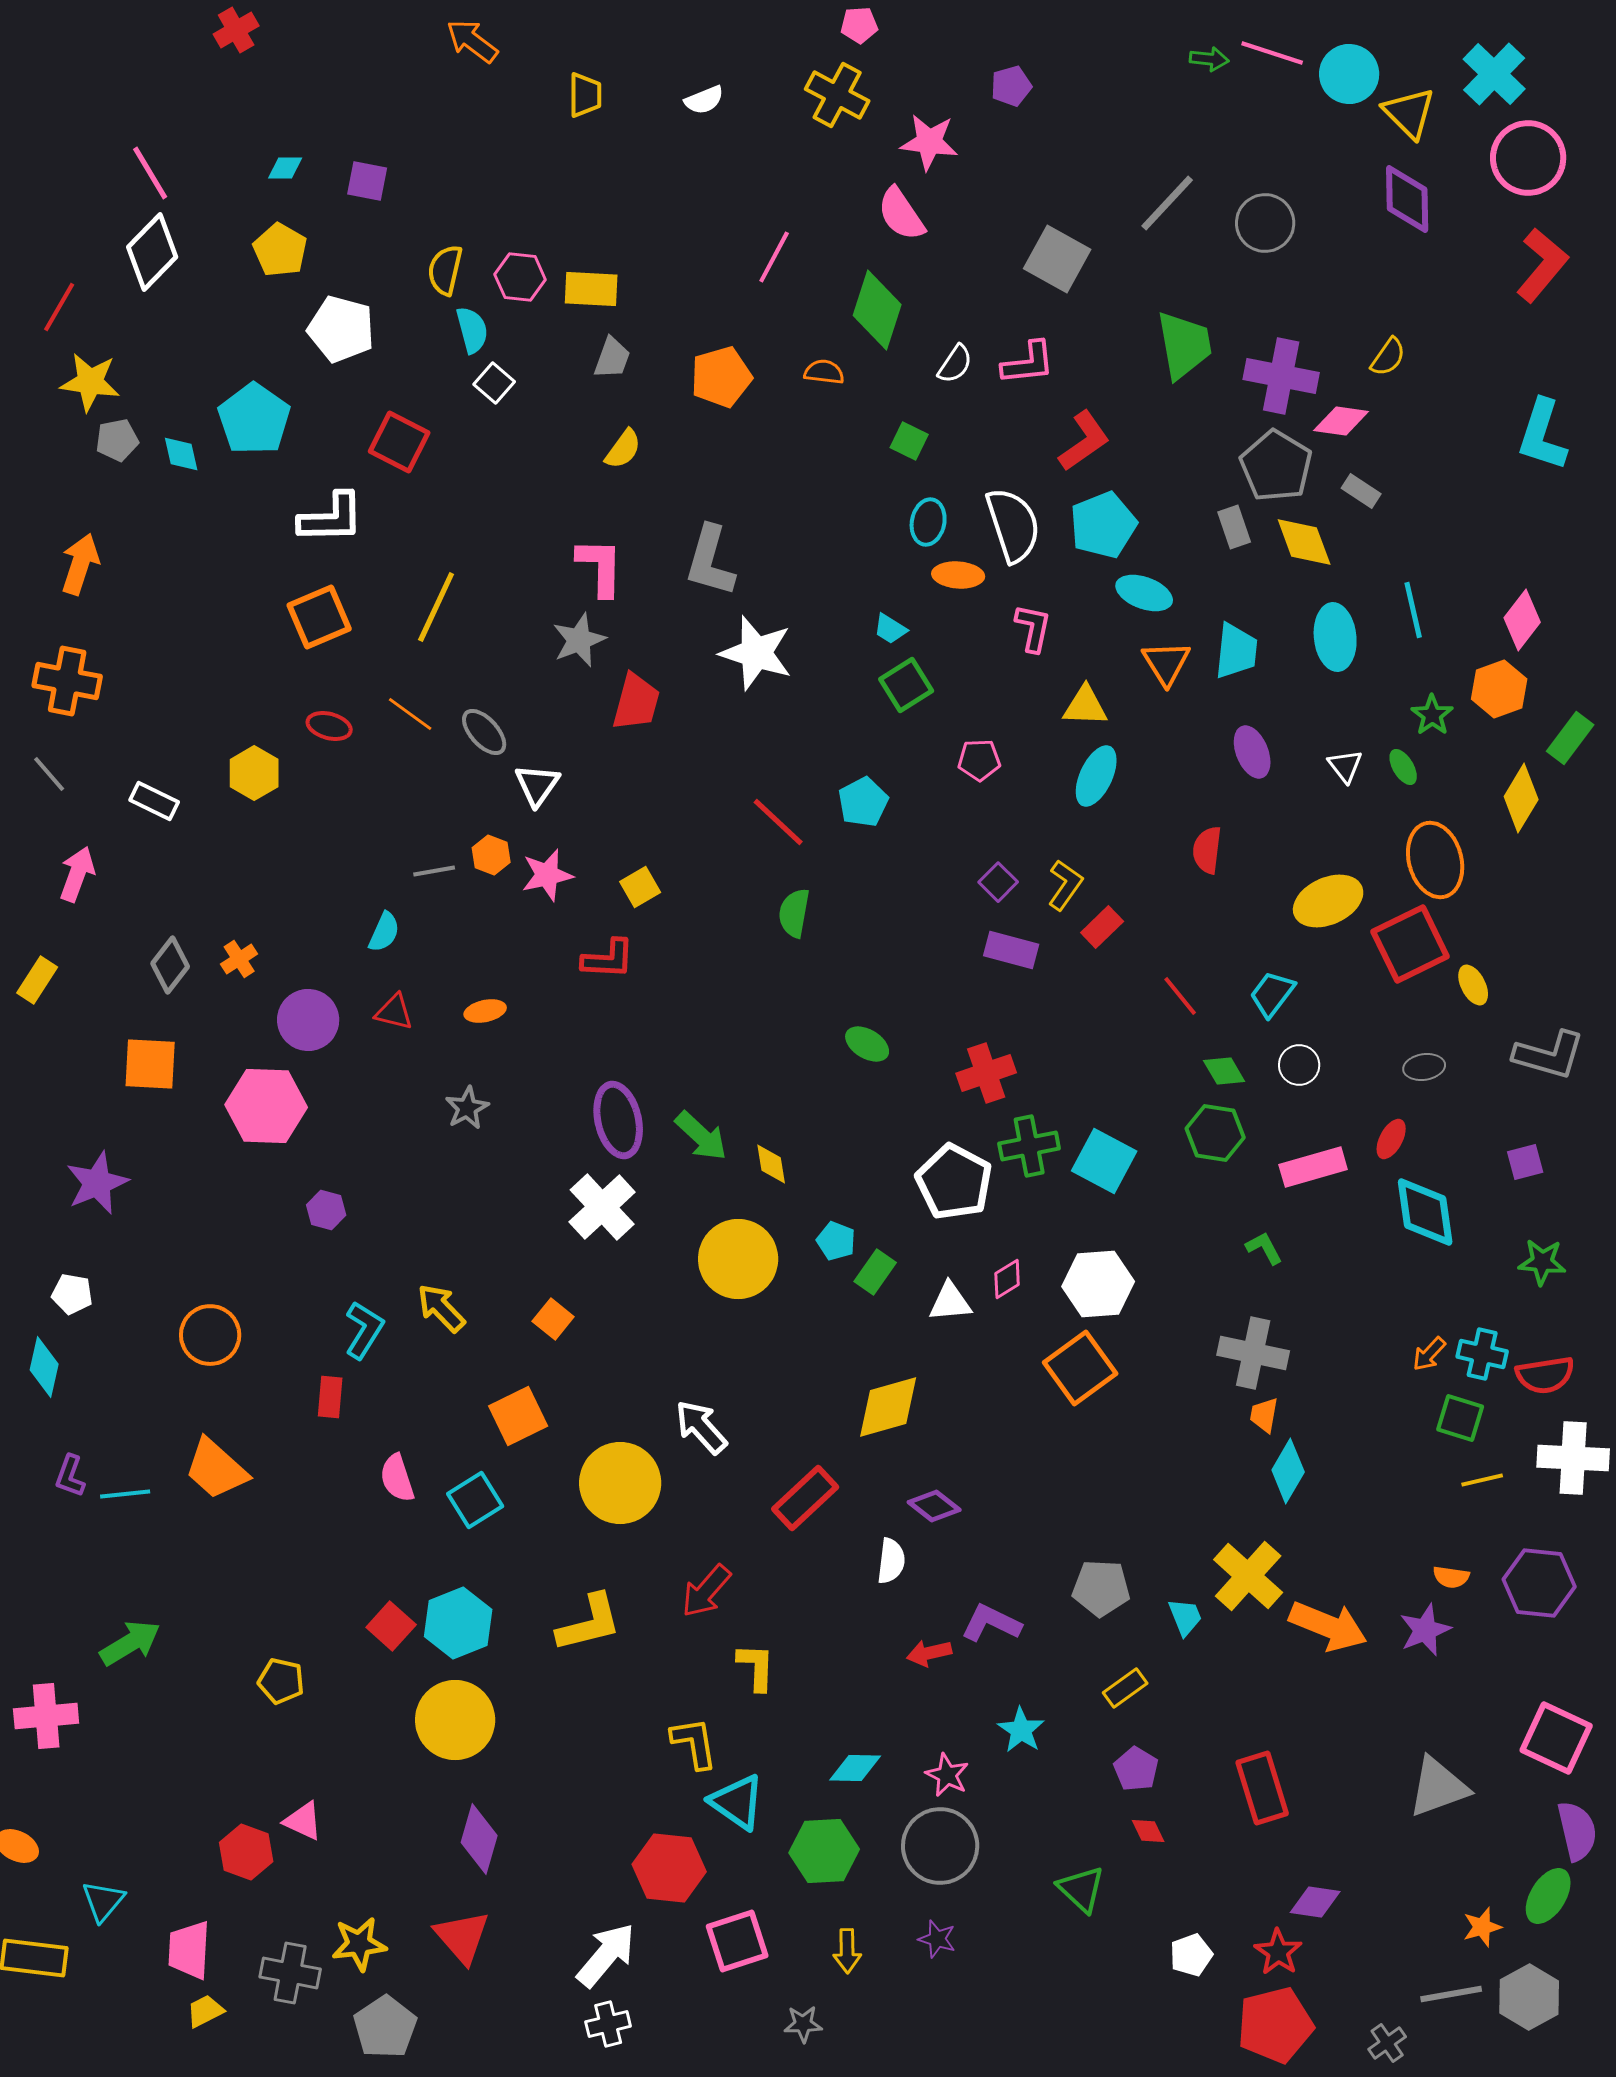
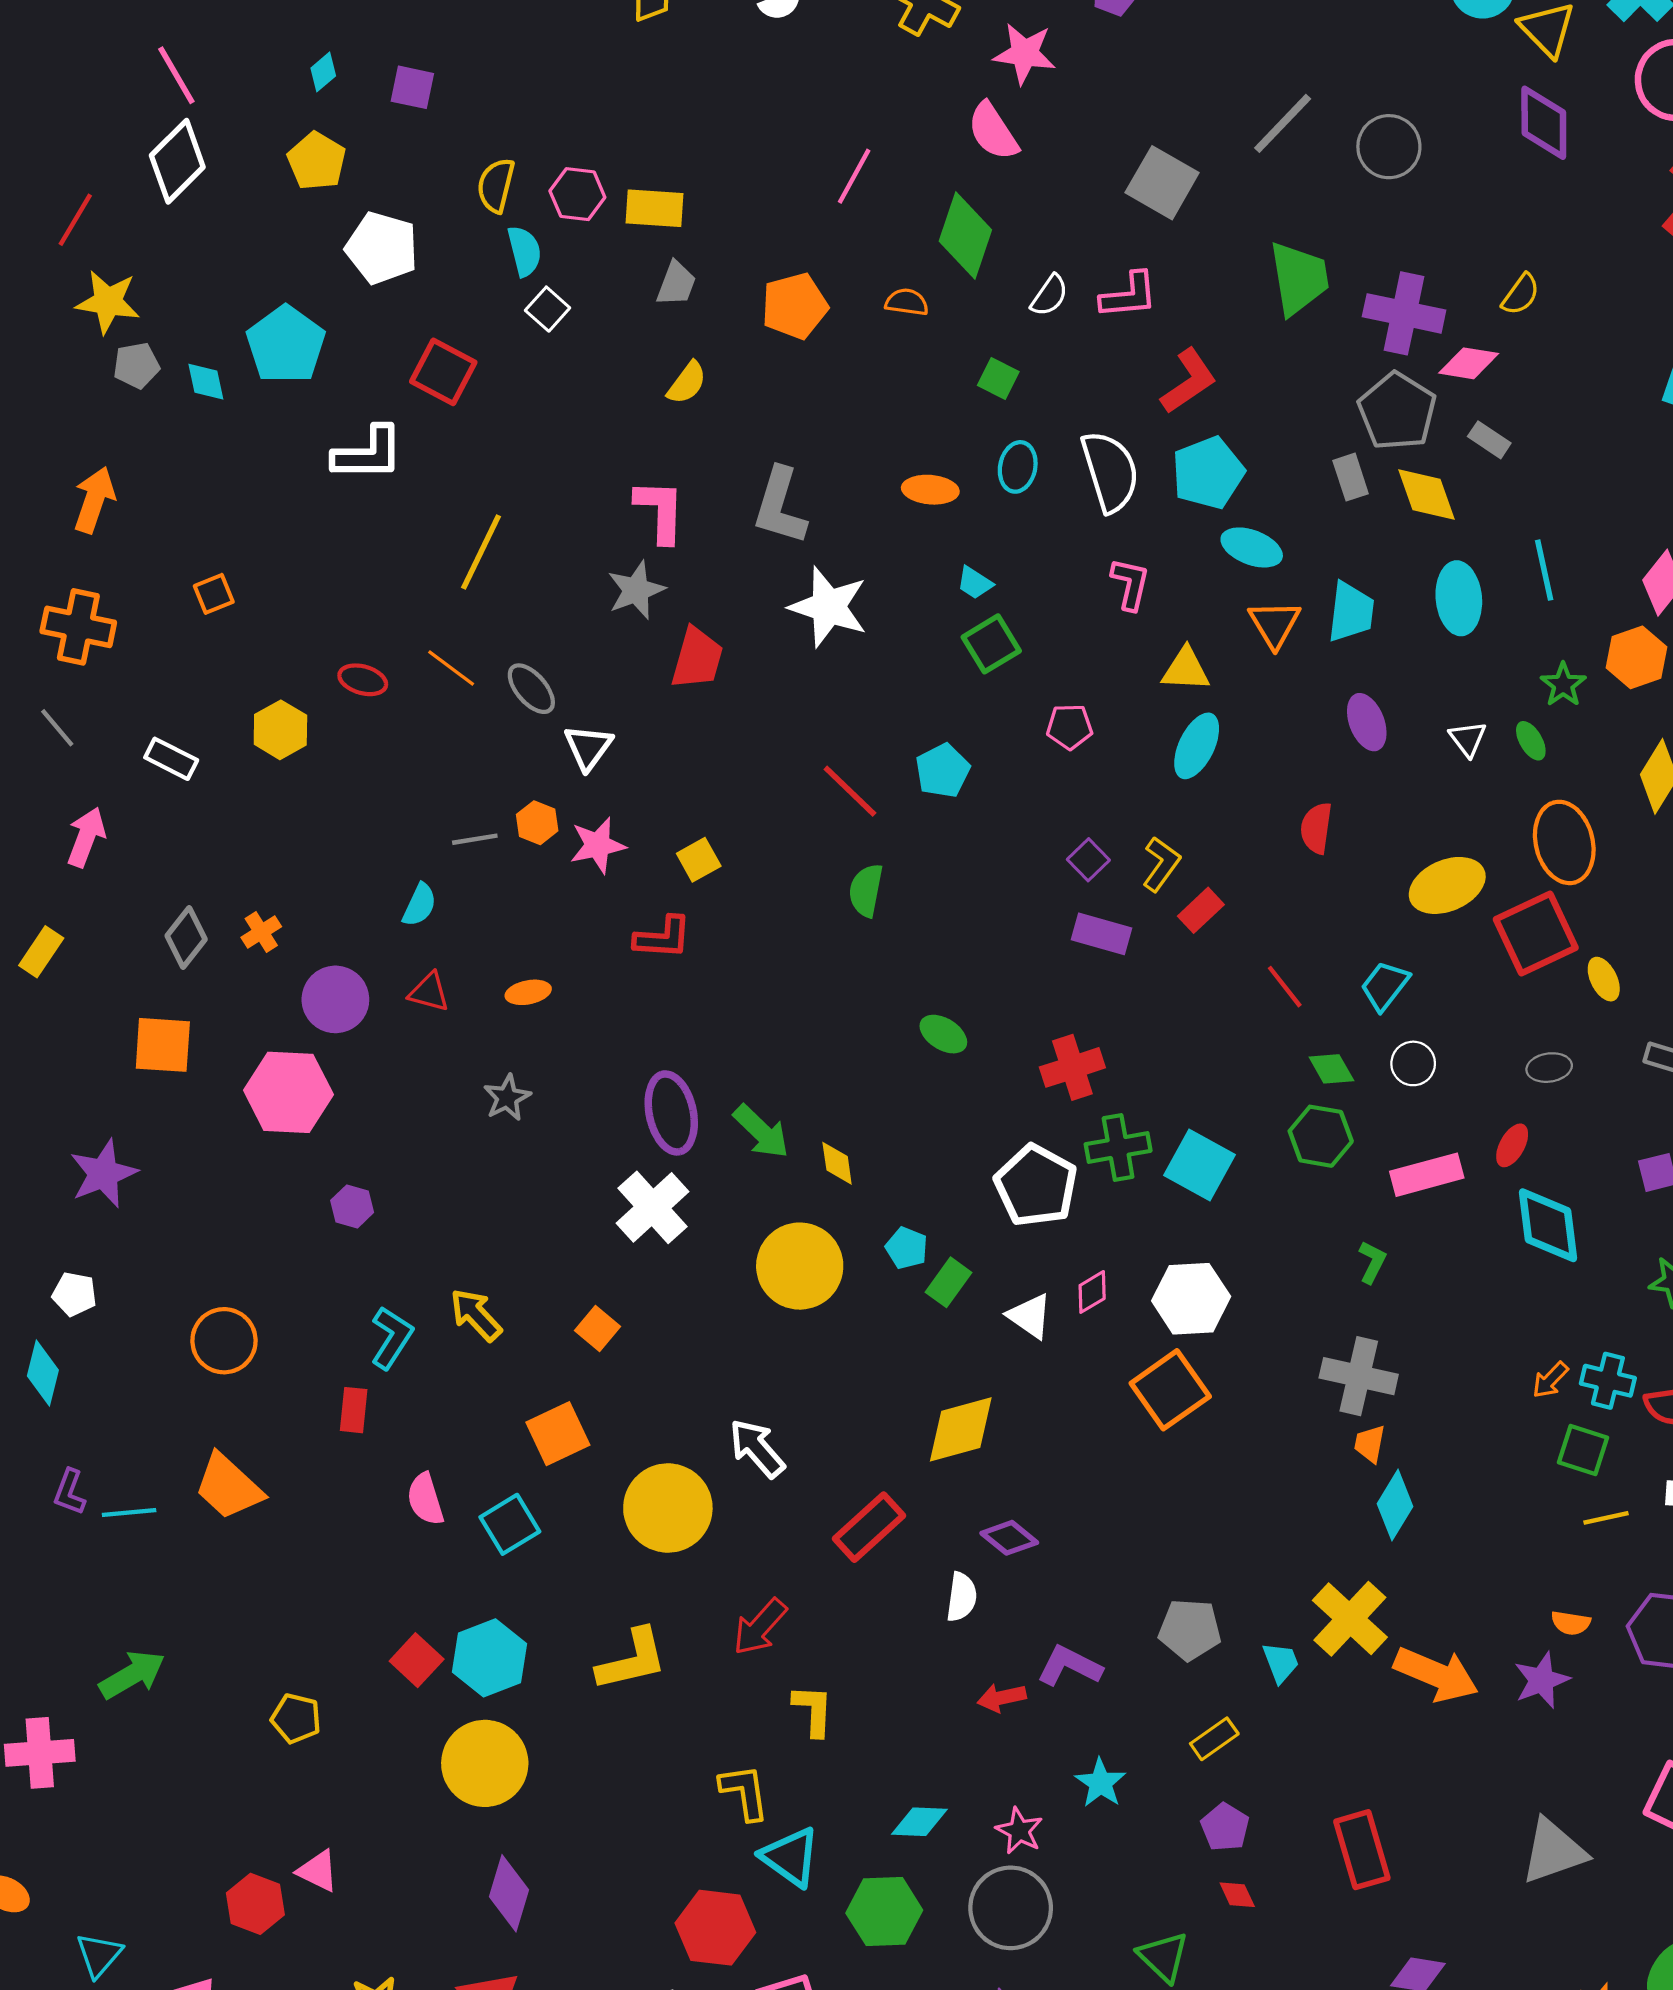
cyan diamond: (285, 168) -> (323, 72), turned -42
orange ellipse: (958, 575) -> (930, 490), moved
orange square: (319, 617) -> (214, 594), moved, size x0.6
green L-shape: (1264, 1248) -> (1372, 1262), turned 54
white triangle: (950, 1302) -> (1030, 1316), turned 39

